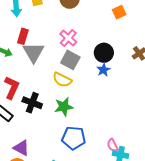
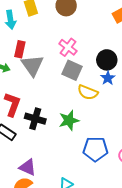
yellow semicircle: (62, 80) -> (88, 92), moved
blue pentagon: (74, 138) -> (95, 149), moved

